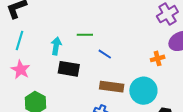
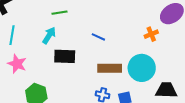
green line: (85, 35) -> (60, 13), moved
cyan arrow: (56, 46) -> (49, 35), turned 30

